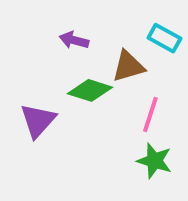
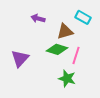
green diamond: (90, 90) -> (57, 49), moved
green star: (154, 161) -> (67, 78), moved

